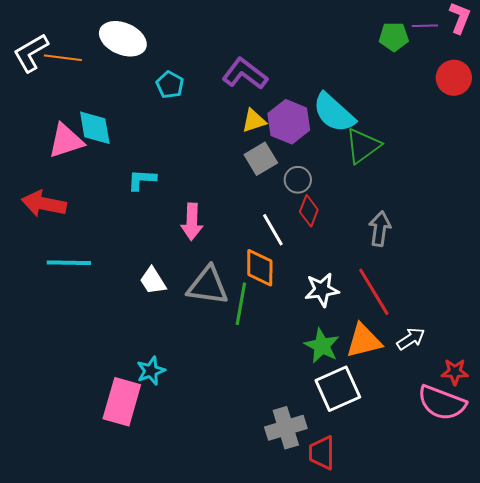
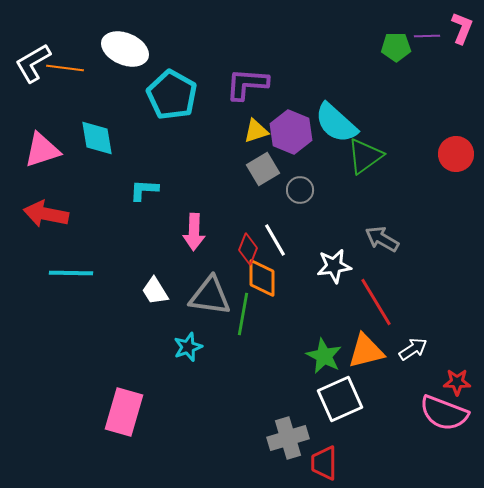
purple L-shape: (245, 74) -> (247, 84), turned -33
red circle: (454, 78) -> (456, 154), moved
cyan pentagon: (170, 85) -> (172, 95), size x1.8
pink triangle: (66, 141) -> (42, 150), moved
red diamond: (309, 211) -> (248, 249), moved
gray arrow: (380, 229) -> (382, 239), turned -68
white star: (322, 290) -> (334, 266), moved
cyan star: (151, 371) -> (188, 347), moved

